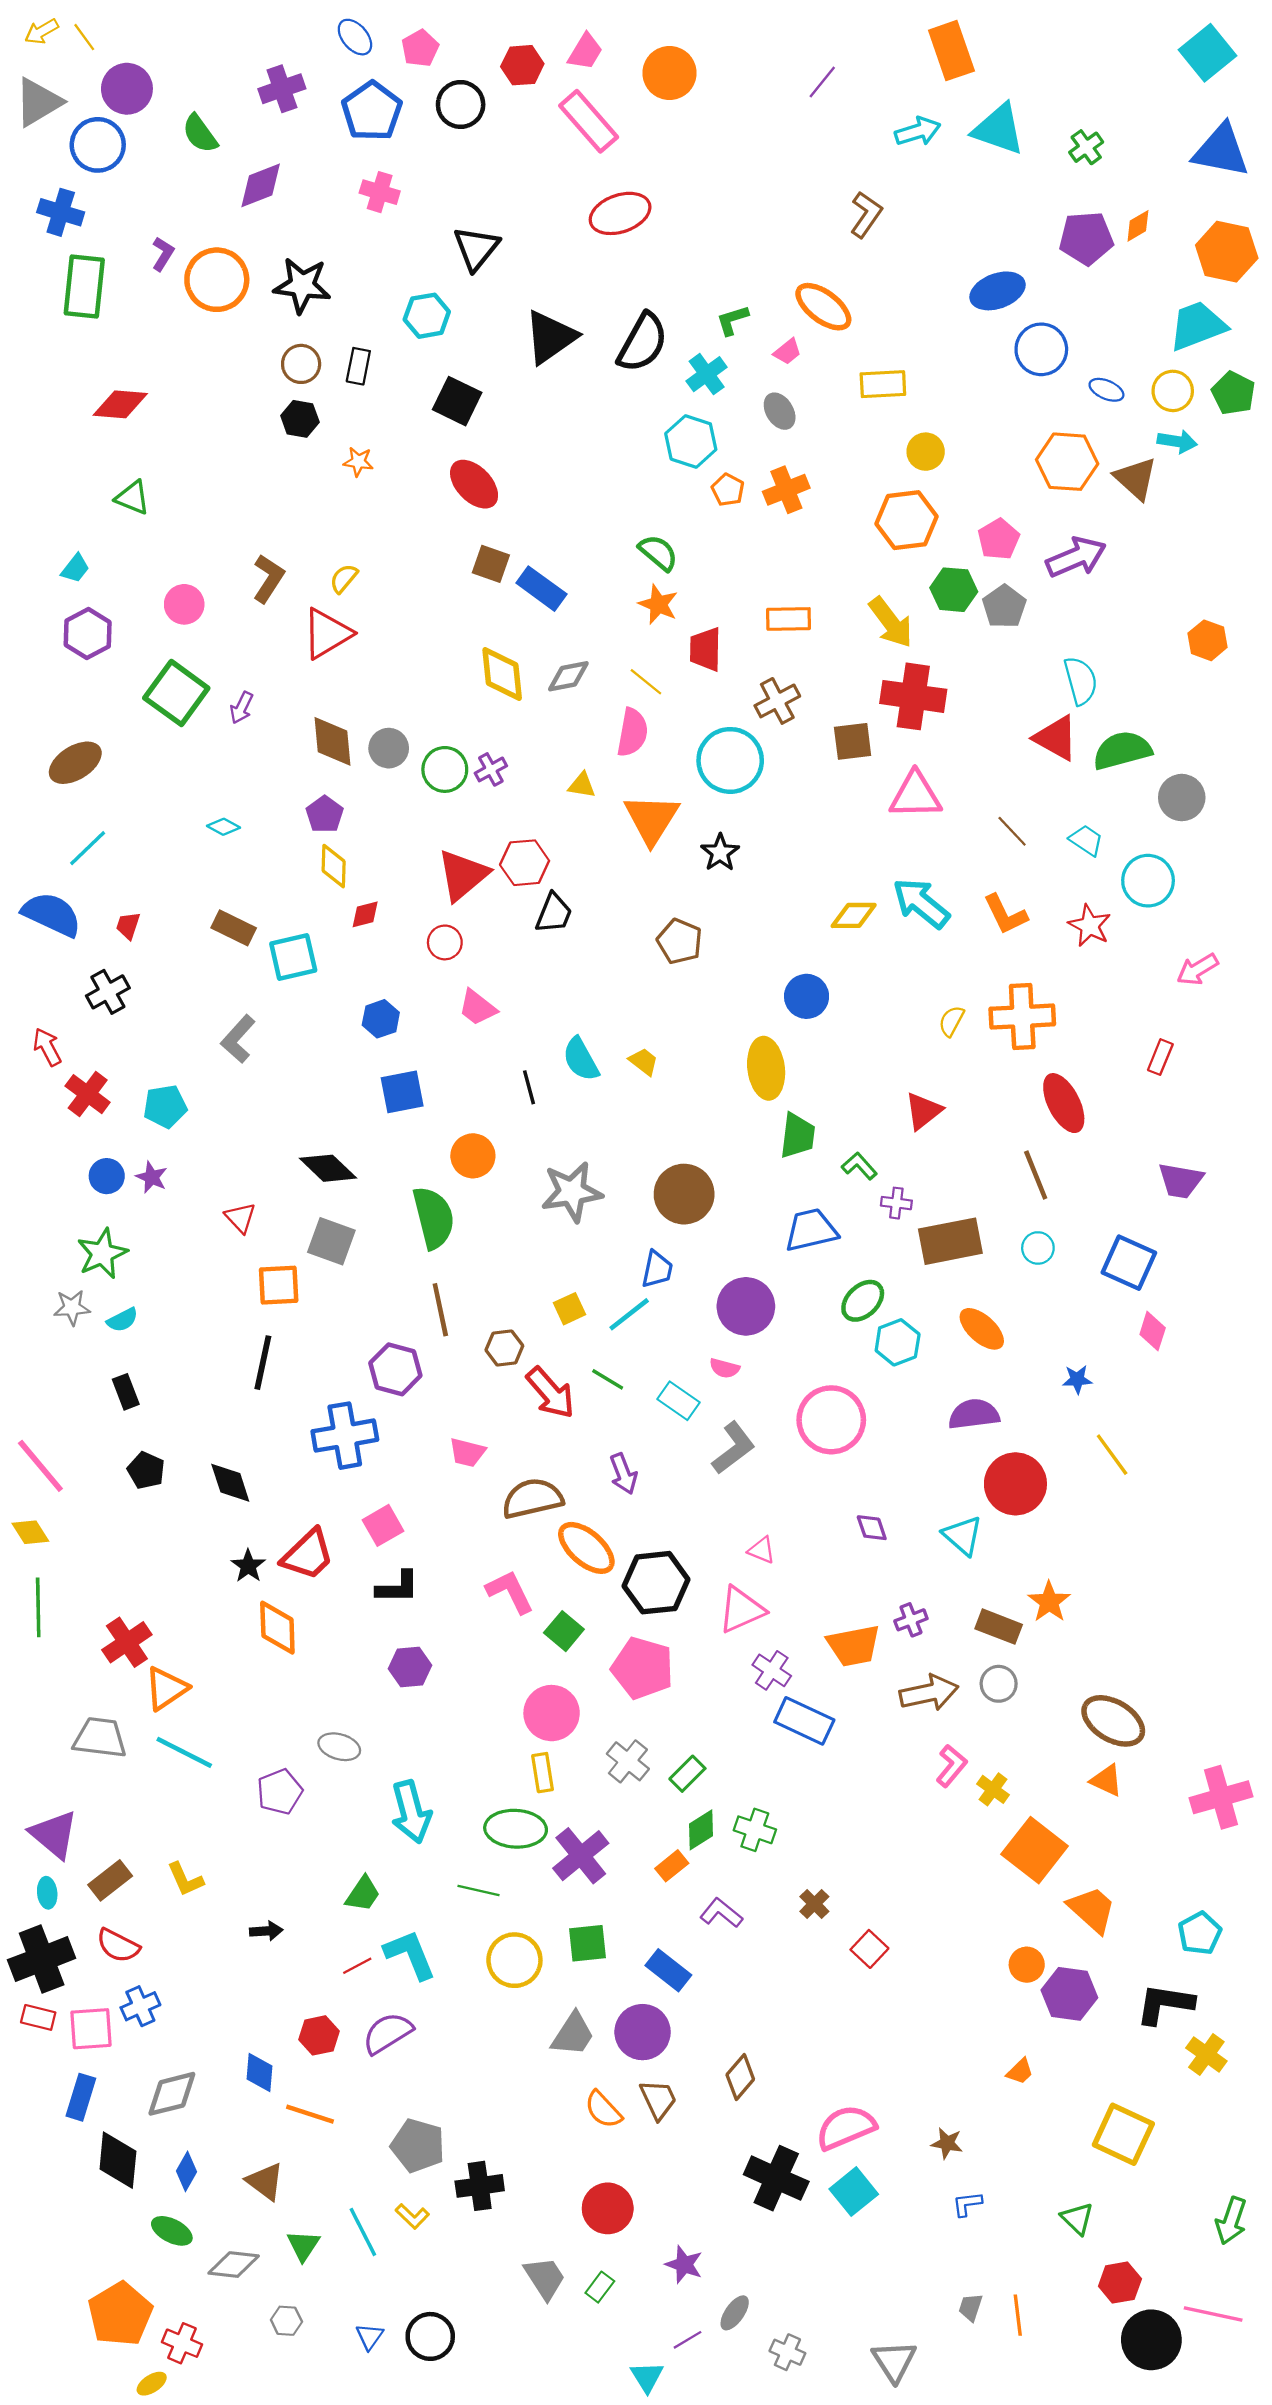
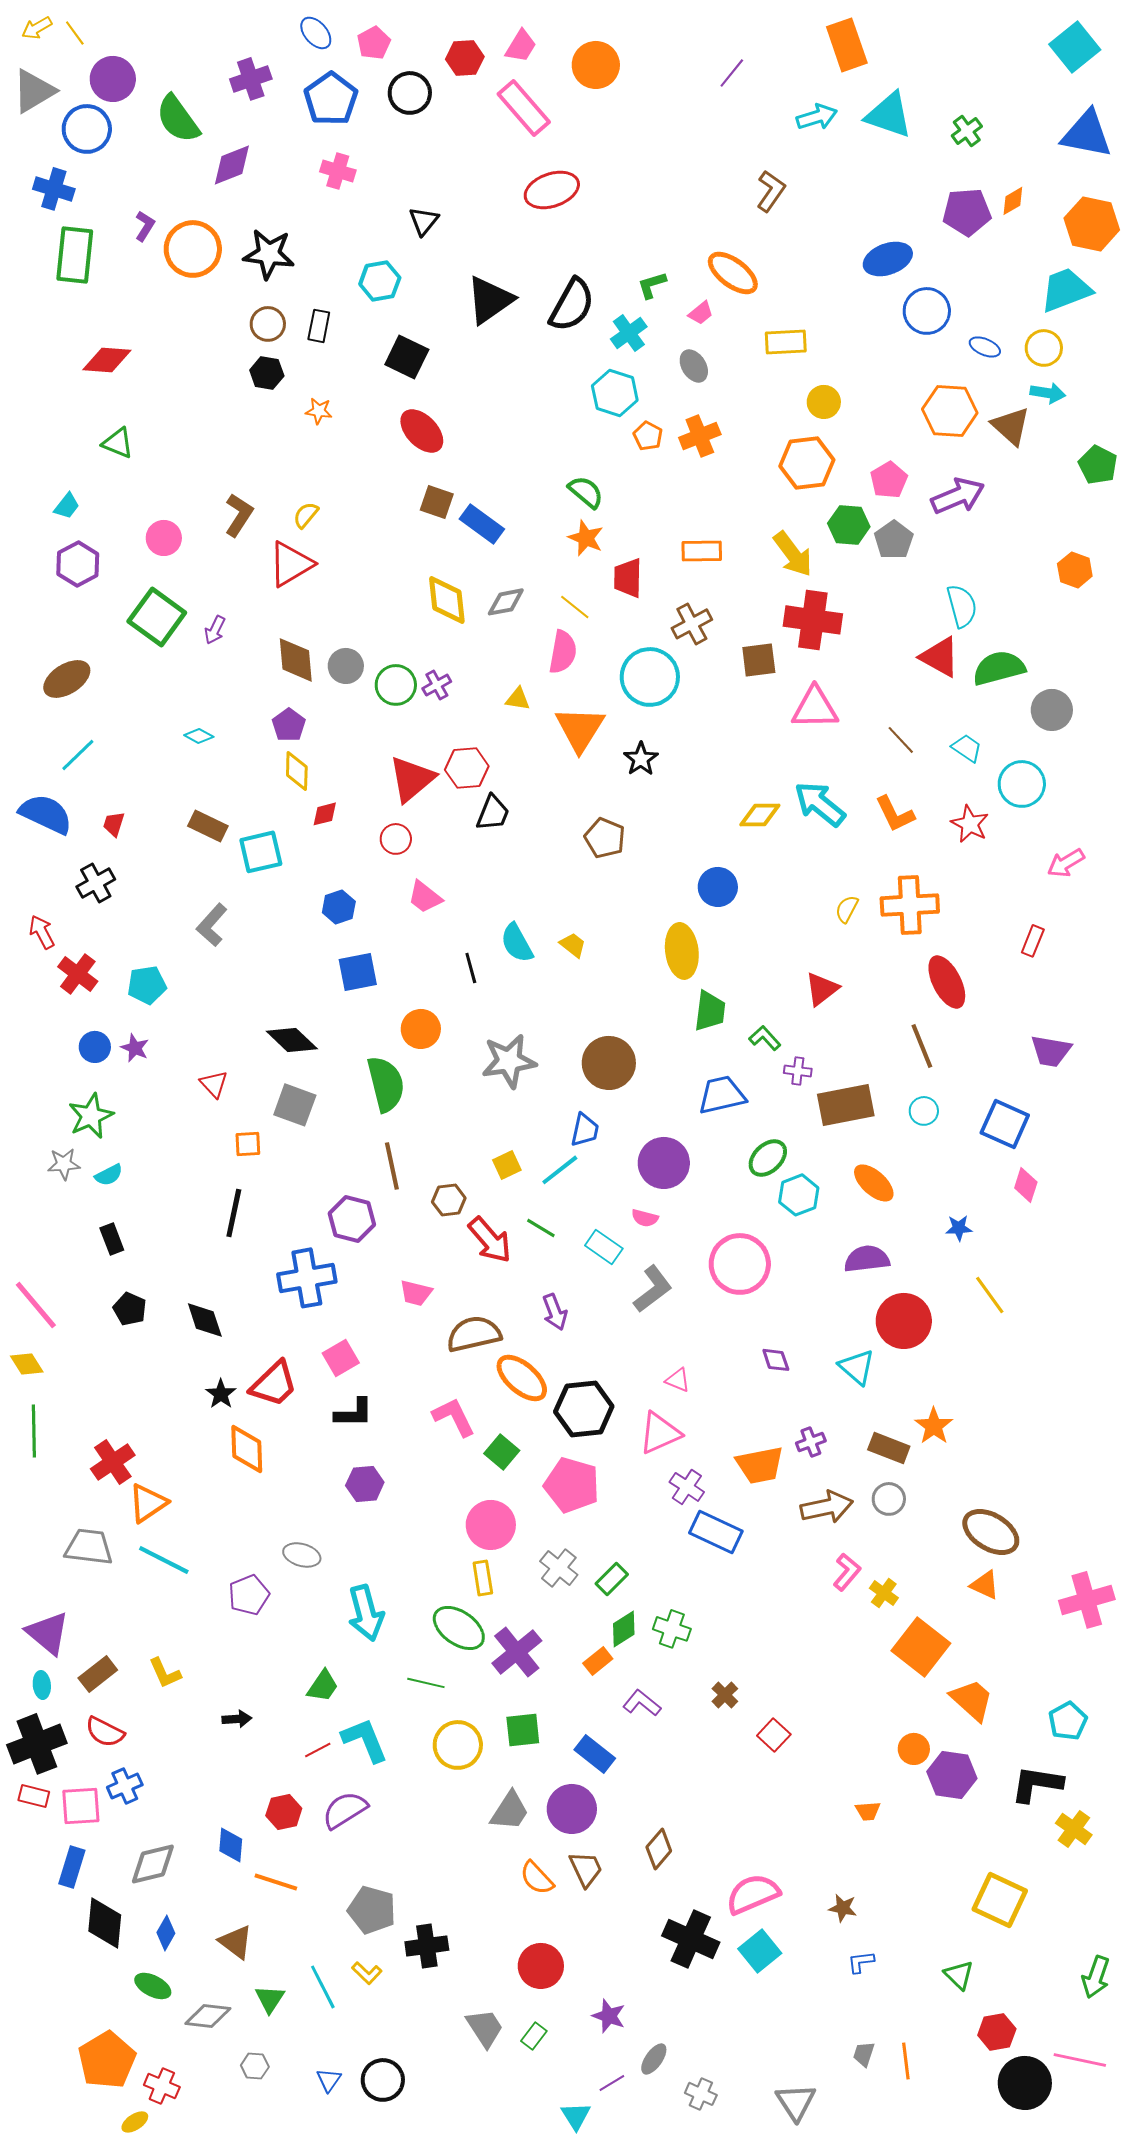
green semicircle: (200, 134) -> (178, 119), size x1.4
black triangle: (476, 248) -> (424, 221), size x0.7
green pentagon: (1233, 393) -> (1098, 465), moved
orange square: (279, 1285) -> (248, 1144), size x0.7
green ellipse: (516, 1829) -> (459, 1628), turned 32
orange trapezoid: (1020, 2071) -> (868, 1811), moved, turned 40

